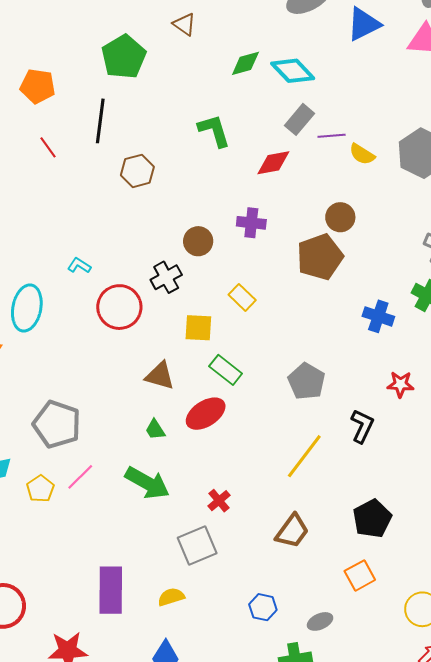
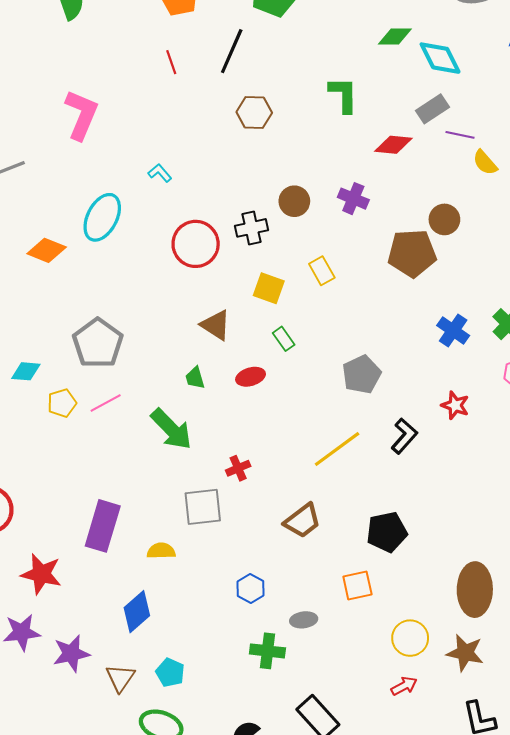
cyan L-shape: (79, 265) -> (160, 173), moved
green rectangle: (226, 370) -> (284, 339), size x0.7
red ellipse: (206, 414) -> (251, 377), size x0.7

